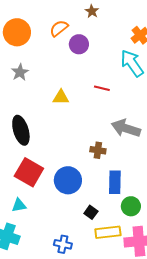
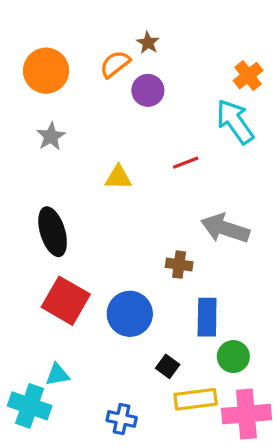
brown star: (92, 11) -> (148, 43), moved
red line: (102, 88) -> (186, 163), turned -35
cyan triangle: (19, 205) -> (58, 375), moved

